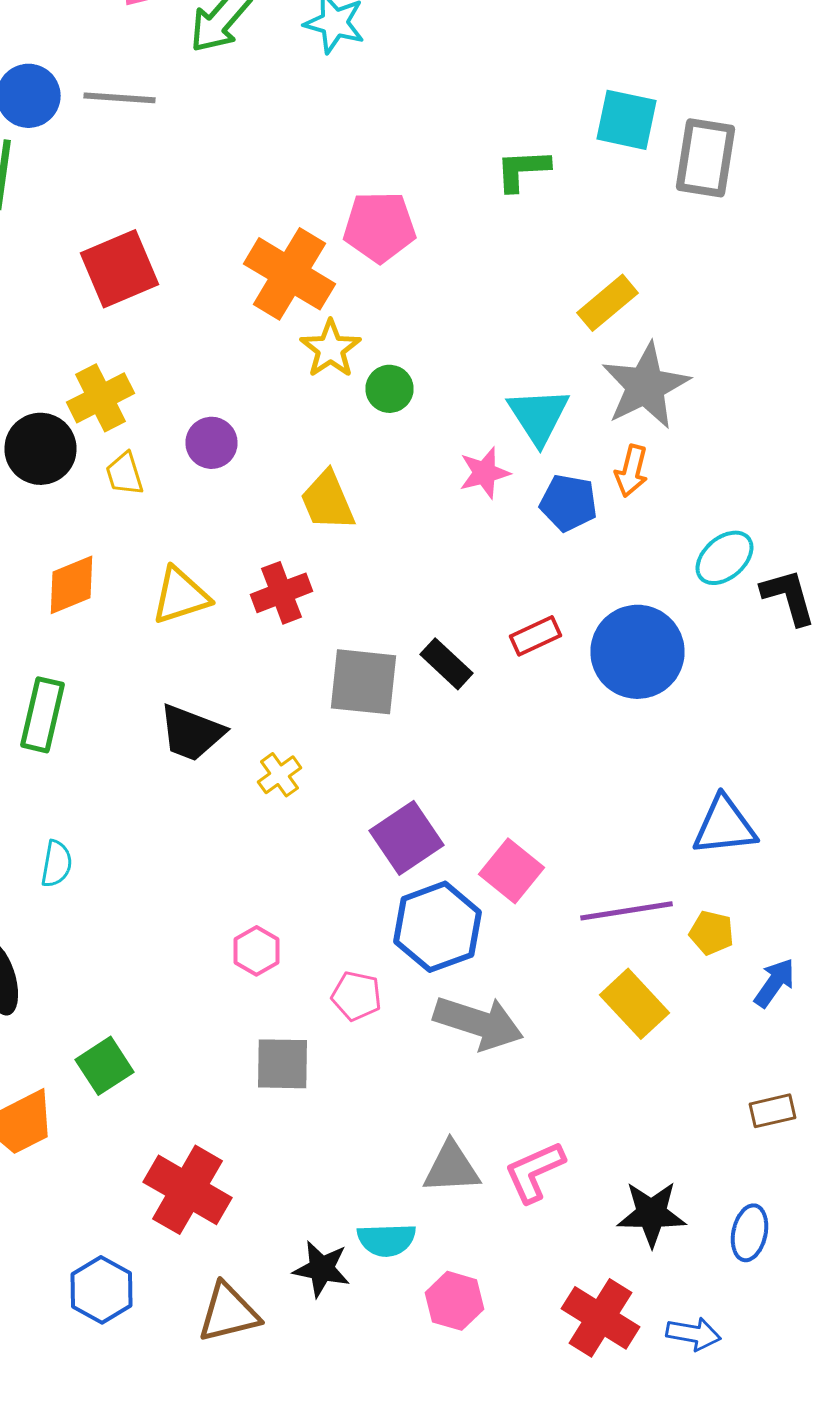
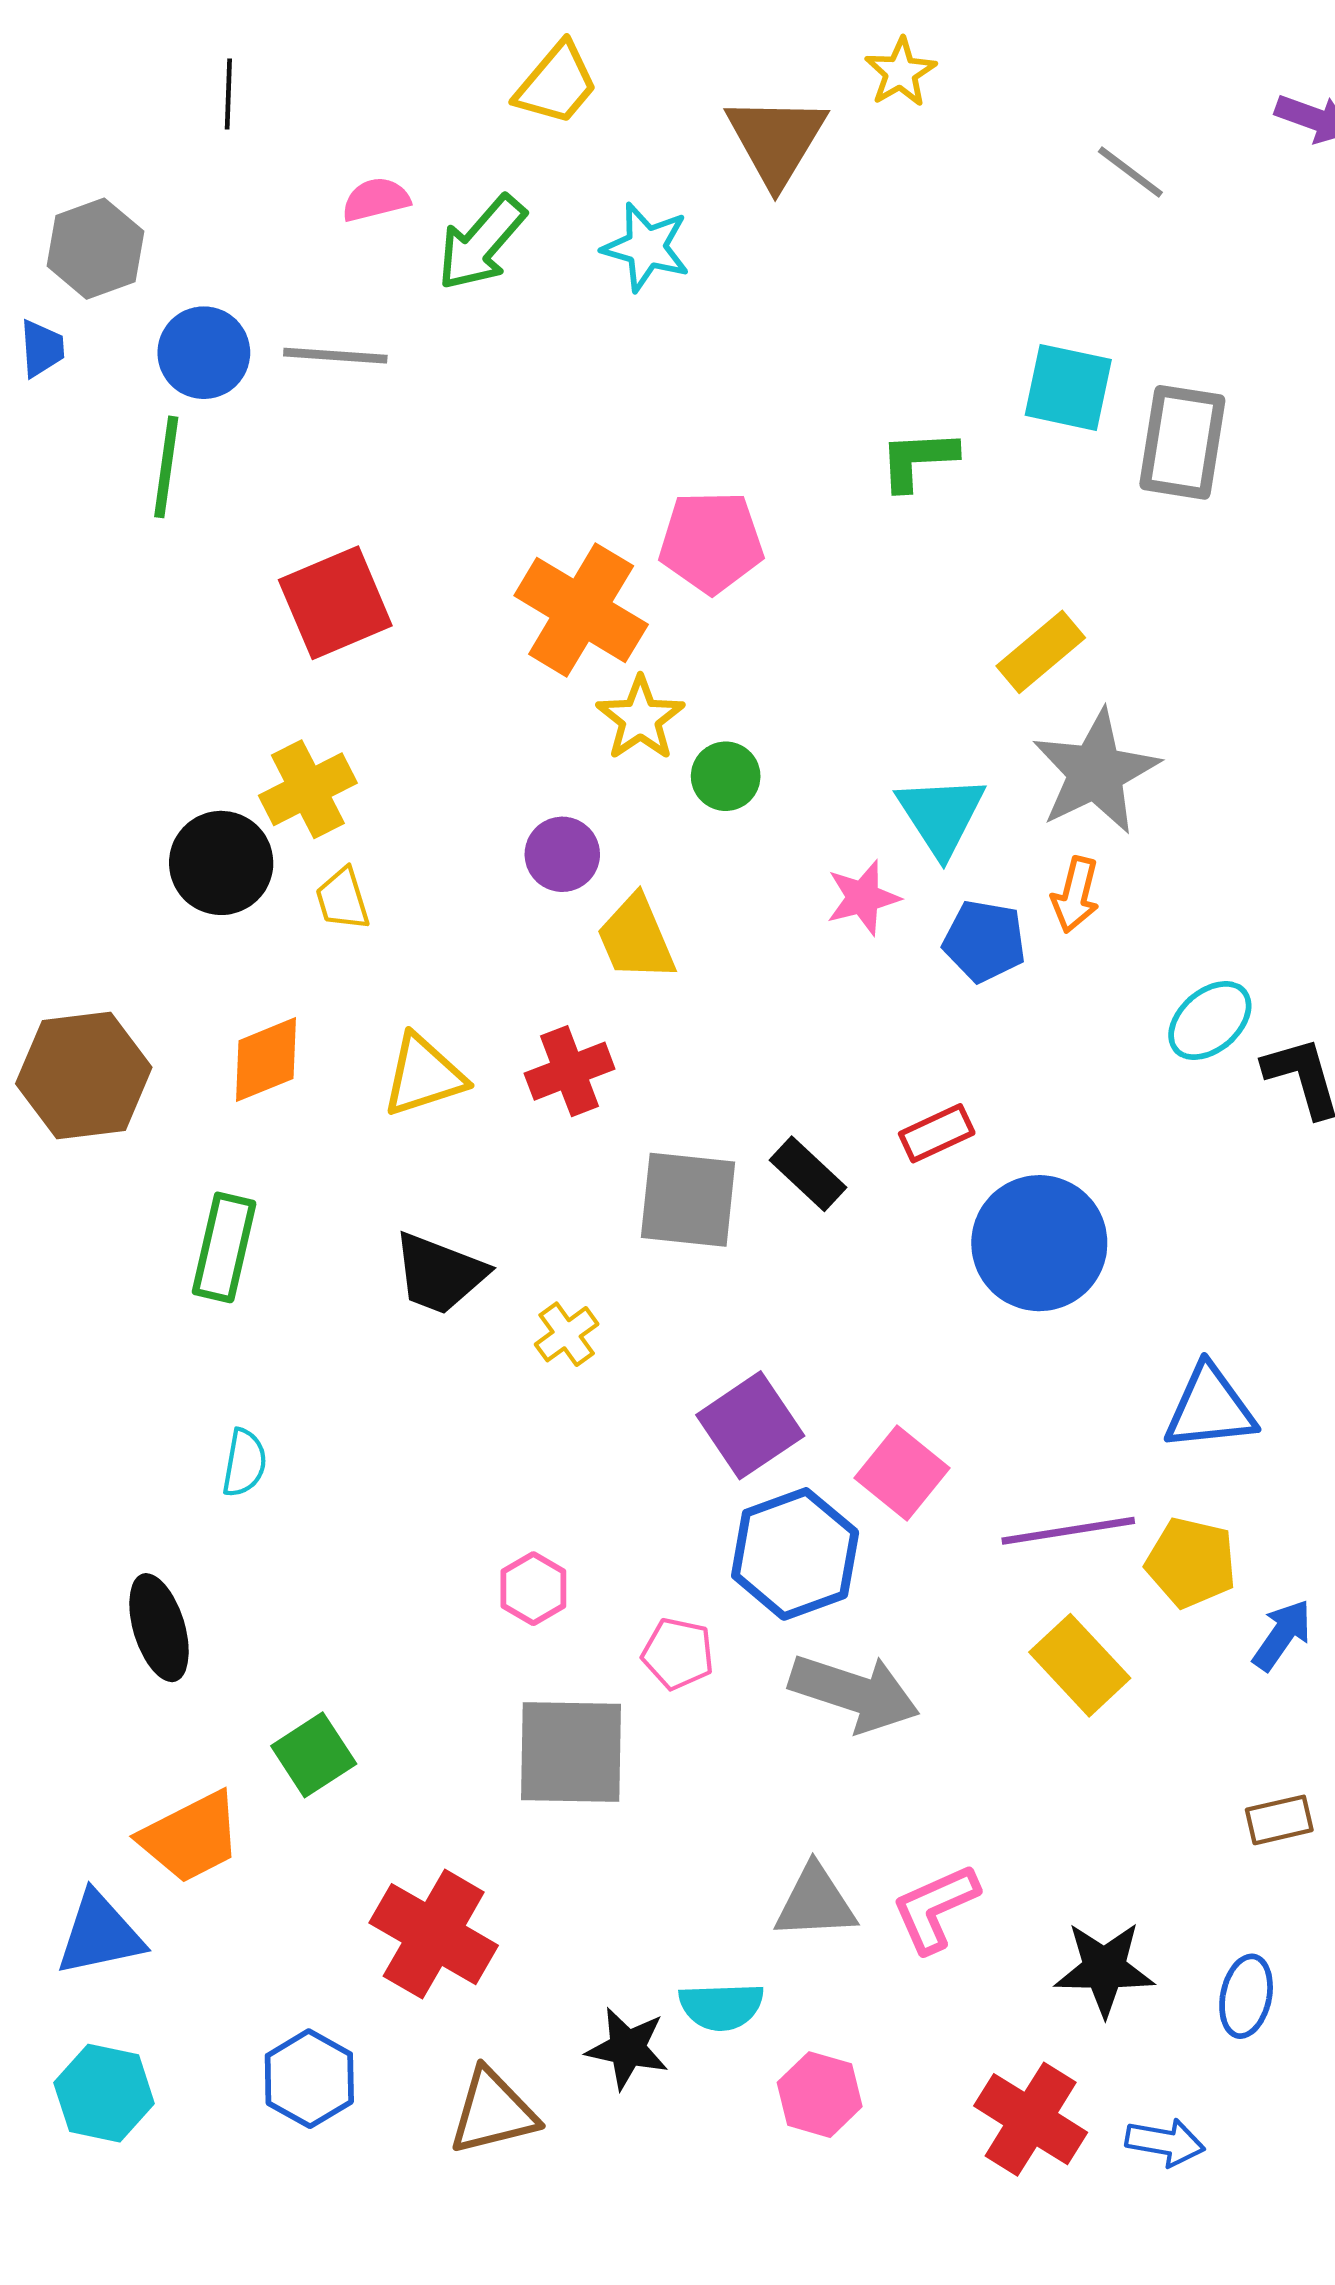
purple circle: (212, 443) -> (562, 854), moved
blue circle: (638, 652) -> (1039, 1243), moved
yellow pentagon: (712, 933) -> (1191, 1563), size x1.4
gray square: (282, 1064) -> (571, 1752), size x1.4

